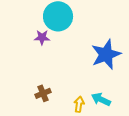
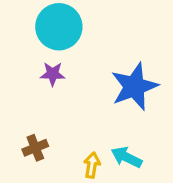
purple star: (42, 37) -> (53, 74), moved

